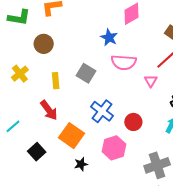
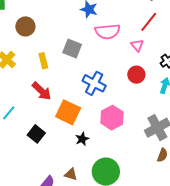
red circle: (133, 122) -> (136, 75), moved

